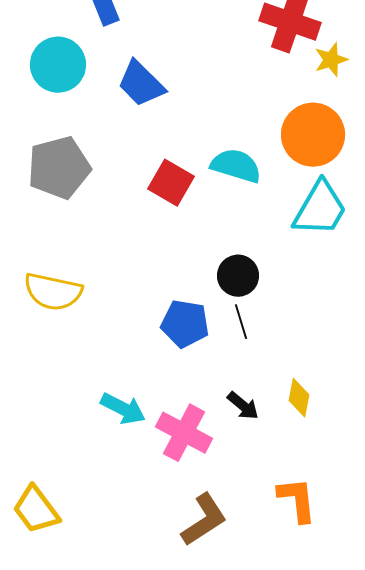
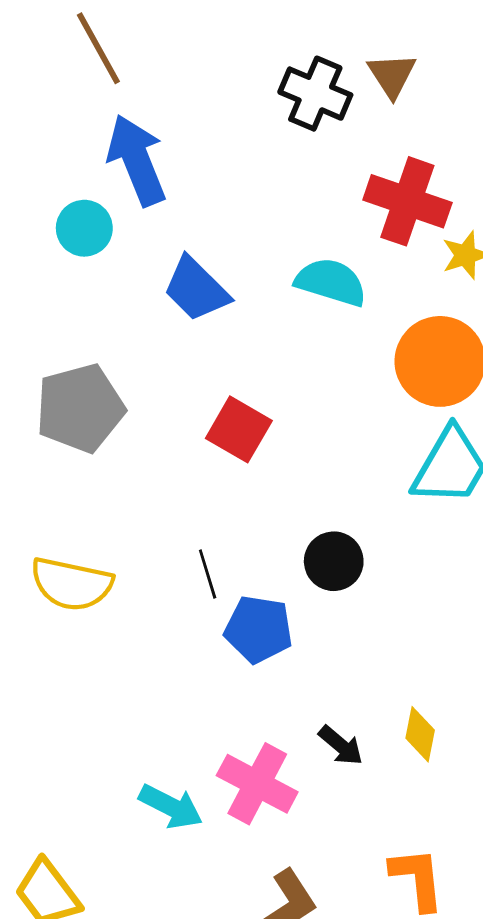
cyan circle: (58, 65) -> (84, 228), moved, size x0.7
cyan semicircle: (236, 166) -> (331, 282), moved
black line: (241, 322) -> (208, 574), moved
cyan arrow: (123, 409) -> (171, 806), moved

